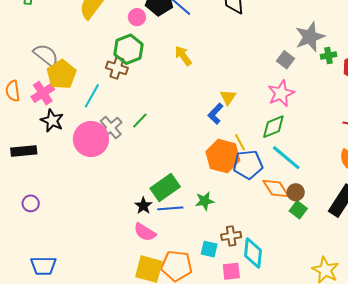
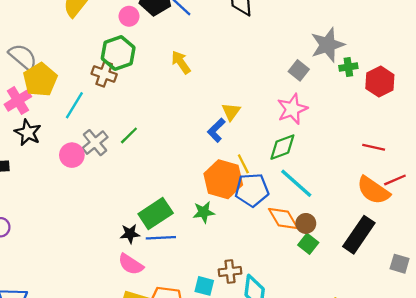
pink circle: (91, 139) -> (72, 155), size x0.6
green star: (205, 201) -> (204, 212), moved
black star: (143, 206) -> (130, 234), turned 30

